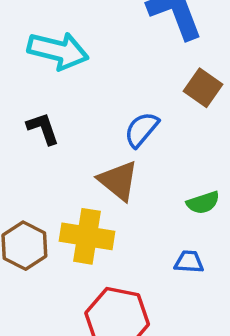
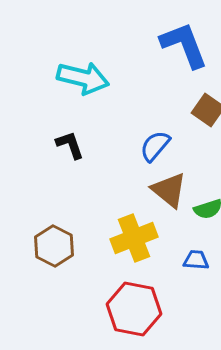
brown triangle: (118, 181) -> (169, 190), moved
yellow cross: (87, 236) -> (134, 238), moved, turned -30

